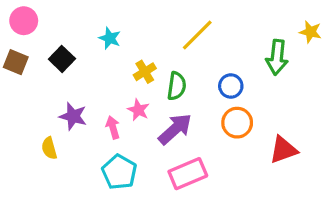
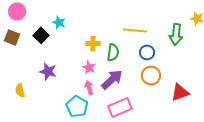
yellow line: (197, 35) -> (135, 30), moved, turned 50
cyan star: (110, 38) -> (59, 22), moved
yellow cross: (145, 72) -> (93, 43), turned 32
pink arrow: (113, 127) -> (89, 87), moved
yellow semicircle: (49, 148) -> (20, 90), moved

